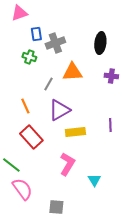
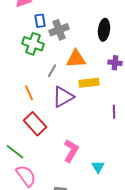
green cross: (29, 57) -> (33, 44), size x1.5
yellow rectangle: (75, 132) -> (89, 83), moved

